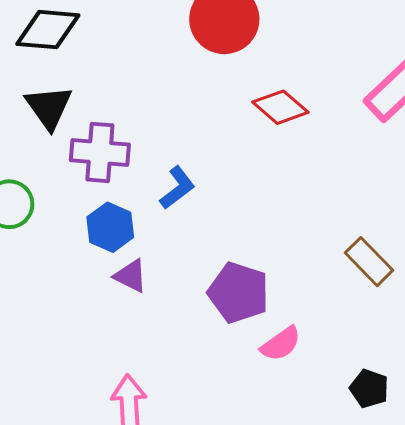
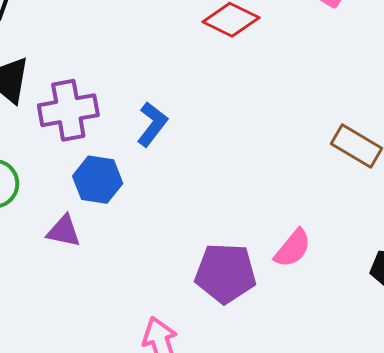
purple triangle: (131, 276) -> (64, 231), moved
purple pentagon: (238, 293) -> (225, 273), moved

